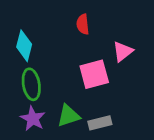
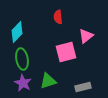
cyan diamond: (24, 46) -> (17, 32), turned 30
gray rectangle: (100, 123) -> (83, 87), moved

